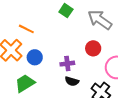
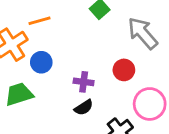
orange line: (26, 29) -> (39, 21), turned -56
black semicircle: (72, 81) -> (84, 107), turned -64

